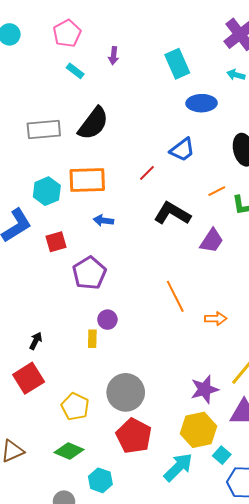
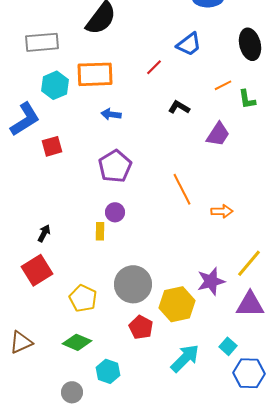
gray rectangle: (44, 129) -> (42, 42), moved
black L-shape: (172, 213) -> (179, 107), size x0.6
red square: (56, 242) -> (52, 146), moved
purple pentagon: (89, 273) -> (115, 166), moved
yellow hexagon: (198, 430) -> (177, 304), moved
red pentagon: (134, 436) -> (141, 327), size x0.7

